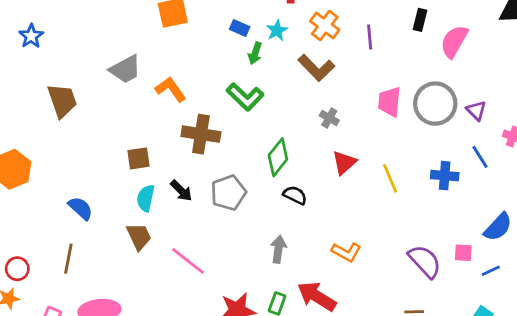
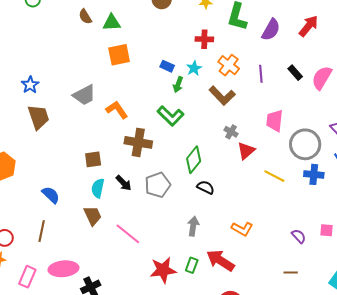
black rectangle: (420, 20) -> (295, 73), moved, turned -56
blue star: (31, 36) -> (30, 85), moved
gray circle: (435, 104) -> (305, 144), moved
red triangle: (344, 163) -> (246, 151), moved
yellow line: (390, 178) -> (274, 176), turned -40
purple semicircle: (425, 261) -> (299, 236), size x0.6

